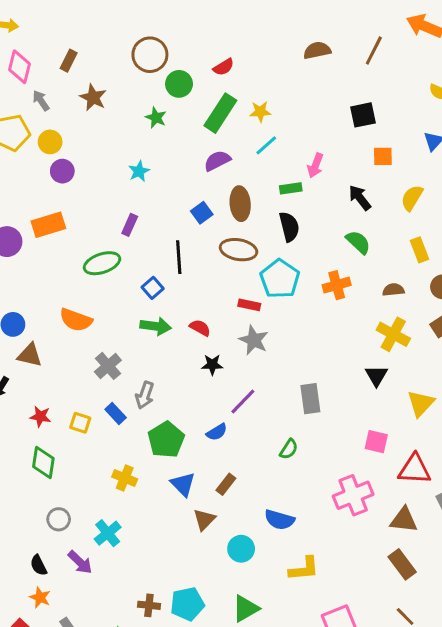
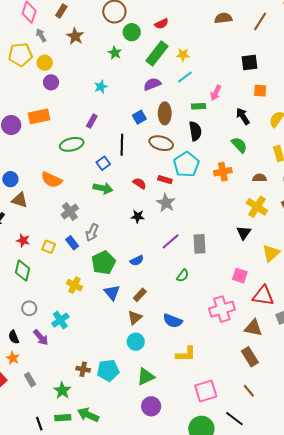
red semicircle: (200, 328) -> (140, 183), moved
purple line: (243, 402) -> (171, 241), moved
brown triangle: (204, 520) -> (135, 318), moved
cyan circle: (241, 549) -> (136, 342), moved

